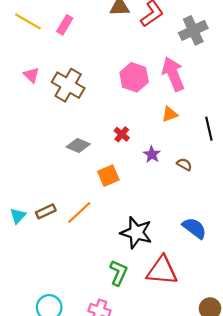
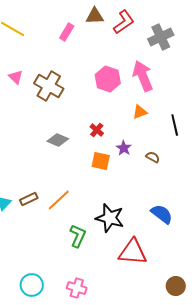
pink rectangle: (65, 25) -> (67, 32), moved
orange square: (108, 176) -> (101, 161), moved, turned 36
green L-shape: (118, 273) -> (78, 236), moved

